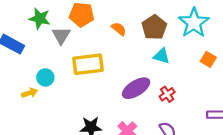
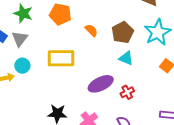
gray triangle: (61, 35) -> (20, 39), moved

